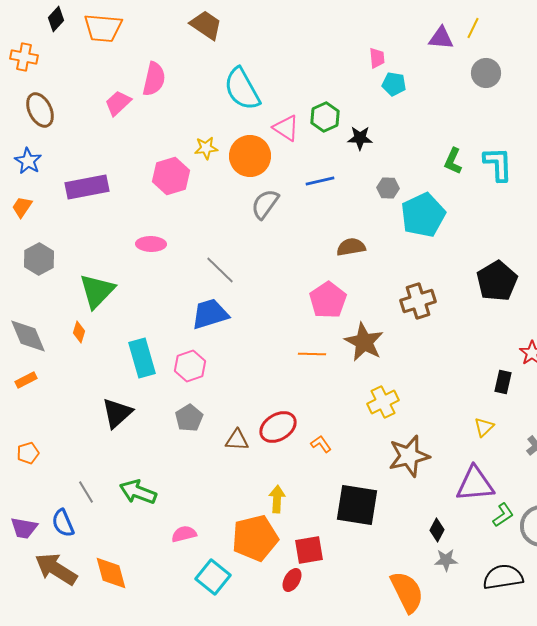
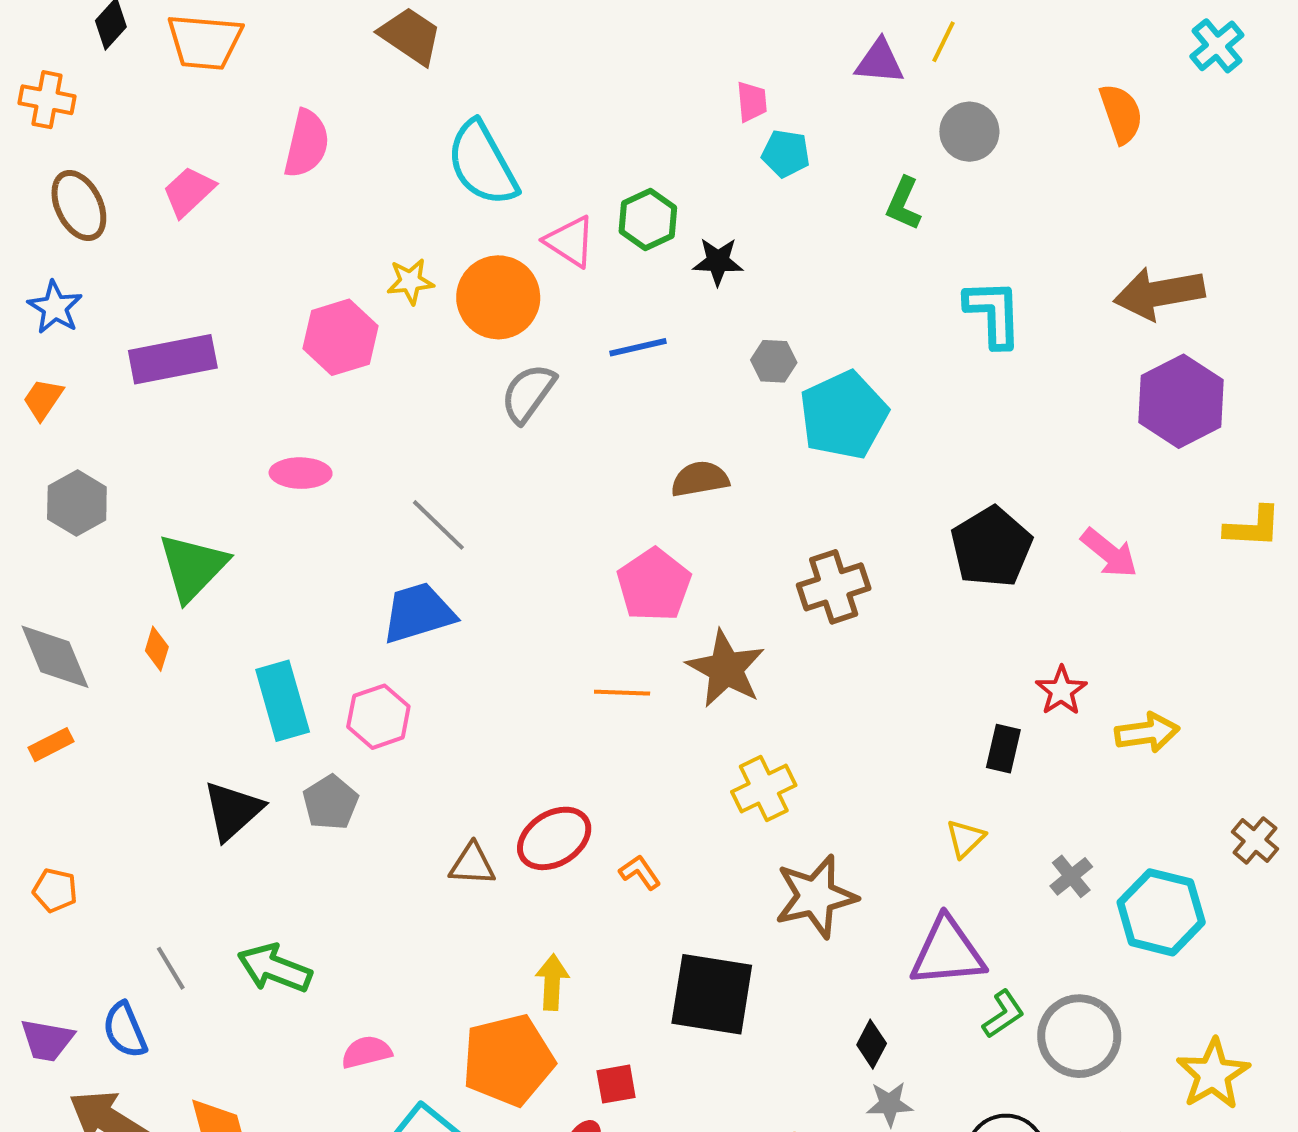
pink trapezoid: (118, 103) -> (189, 192), moved
green L-shape: (453, 161) -> (904, 204), moved
gray pentagon: (189, 418) -> (331, 802), moved
orange pentagon: (28, 453) -> (55, 890), turned 30
red square: (309, 550) -> (616, 1084), size x0.7

